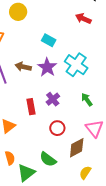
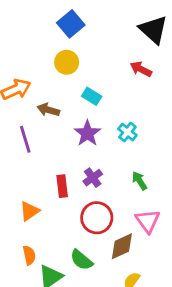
yellow circle: (18, 12) -> (67, 62), moved
cyan cross: (76, 65) -> (127, 132), size x0.6
brown arrow: (23, 67) -> (48, 110), moved
red circle: (57, 128) -> (97, 218), size x1.5

